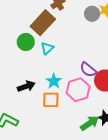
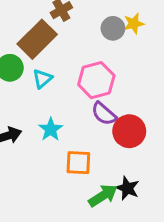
pink hexagon: (78, 90) -> (96, 80), moved
orange square: (51, 100) -> (78, 163), moved

